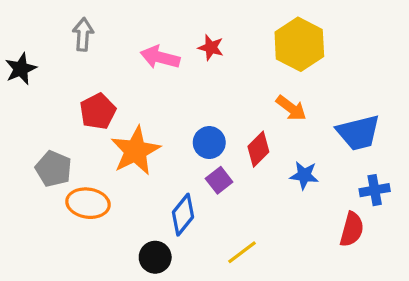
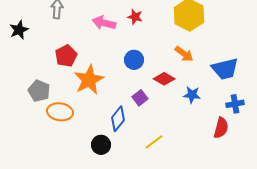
blue circle: (209, 143) -> (134, 60), moved
red diamond: (258, 149) -> (164, 79), turned 75

